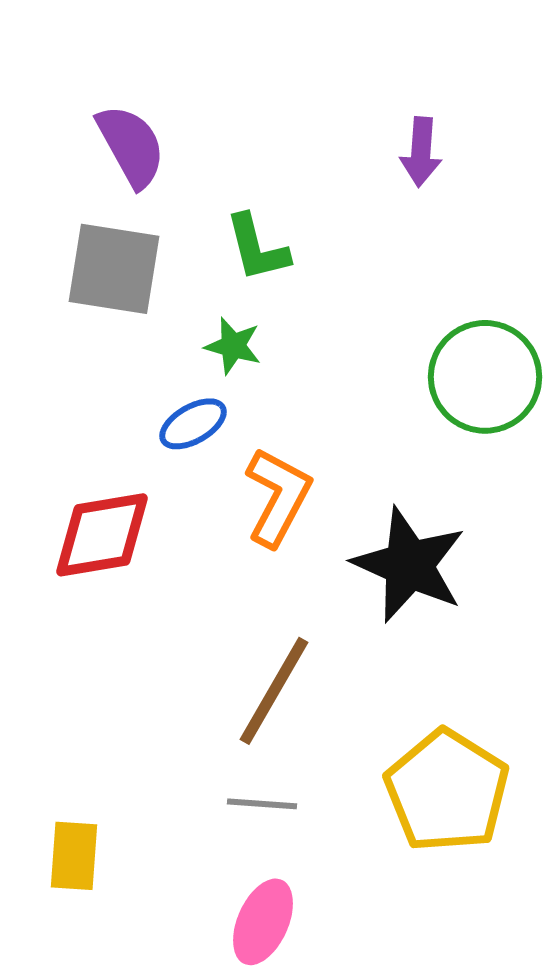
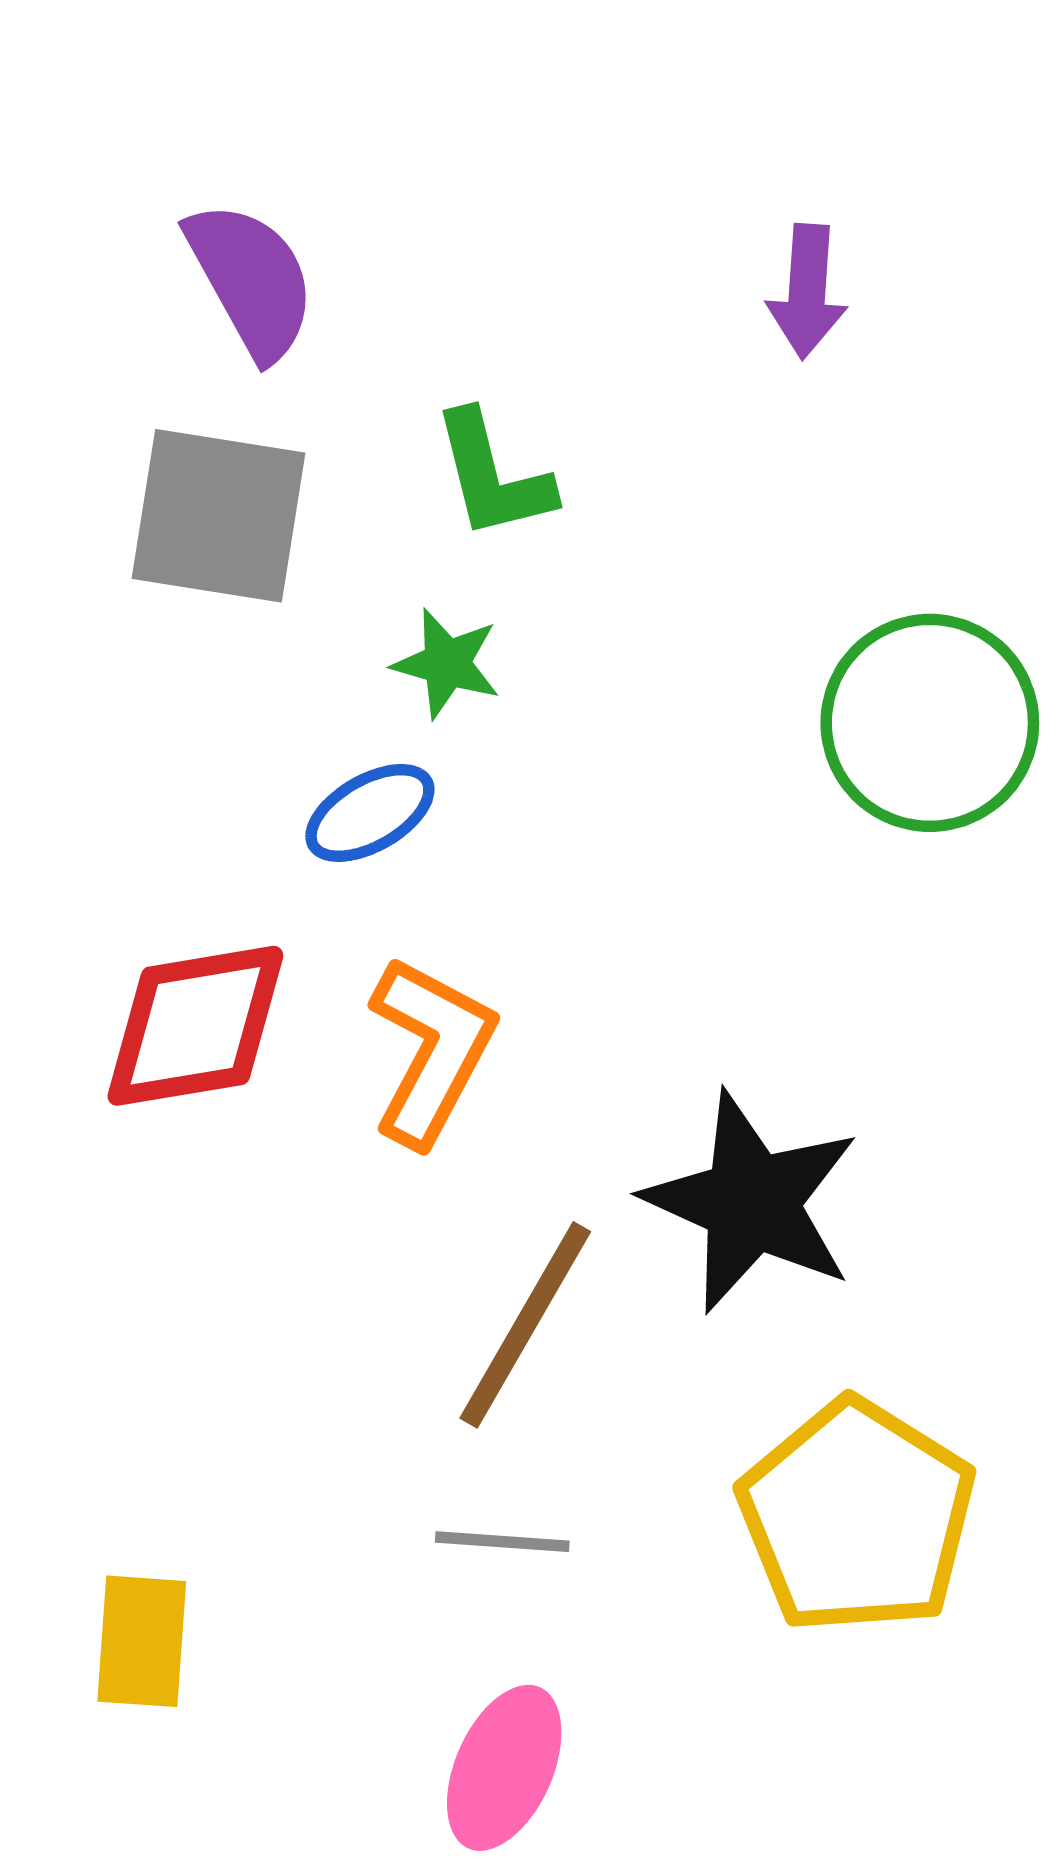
orange L-shape: (278, 497) -> (431, 1051), moved
black star: (409, 565) -> (752, 1202), moved

